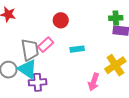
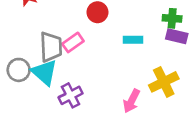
cyan rectangle: (77, 49) -> (133, 40), moved
purple cross: (38, 82) -> (71, 95), moved, turned -30

